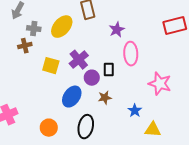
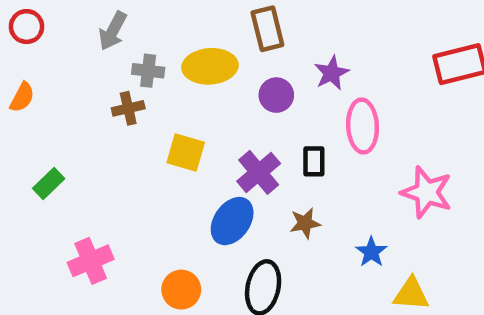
yellow ellipse: (62, 27) -> (210, 66), turned 45
purple cross: (79, 60) -> (259, 172), moved
purple circle: (92, 78) -> (276, 95), moved

